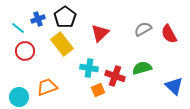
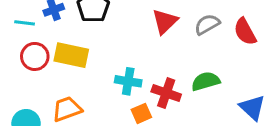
cyan line: (18, 28) -> (25, 23), turned -32
red triangle: (100, 33) -> (165, 21), moved
yellow rectangle: (62, 44) -> (71, 55), moved, turned -40

